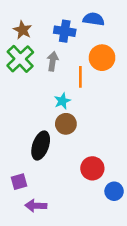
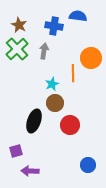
orange circle: (102, 58) -> (91, 58), moved
orange line: (80, 77) -> (73, 73), moved
red circle: (92, 168) -> (70, 125), moved
blue circle: (114, 191) -> (88, 165), moved

